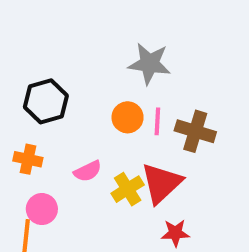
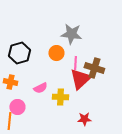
orange circle: (128, 117) -> (56, 53), moved
red triangle: (161, 183) -> (80, 79), moved
yellow cross: (128, 189) -> (60, 97), turned 35

